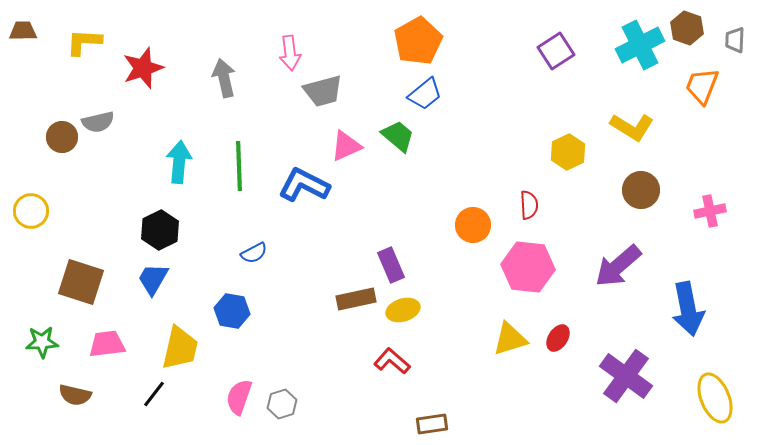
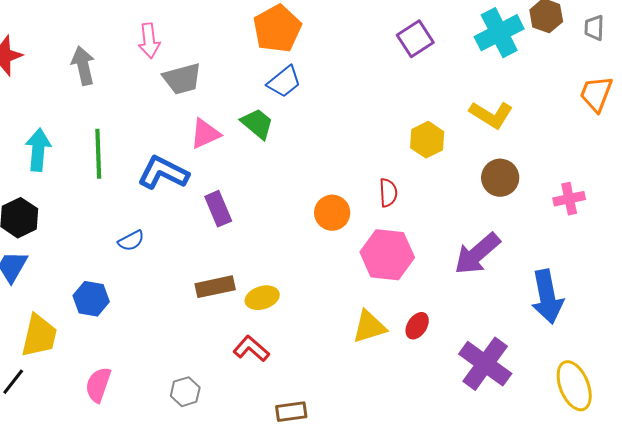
orange trapezoid: (702, 86) -> (596, 94), moved
blue semicircle: (254, 253) -> (131, 241), moved
purple rectangle: (391, 265) -> (218, 209), moved
gray hexagon: (282, 404) -> (185, 392), moved

